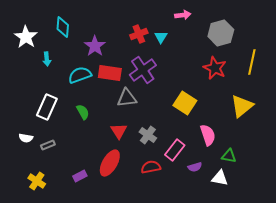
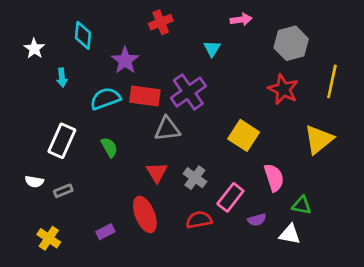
red cross: (139, 34) -> (161, 22), moved
white star: (26, 37) -> (34, 49), size x0.7
red ellipse: (110, 163) -> (145, 215), turned -52

